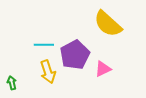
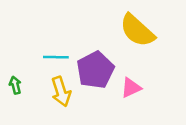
green arrow: (12, 83) -> (15, 85), moved

